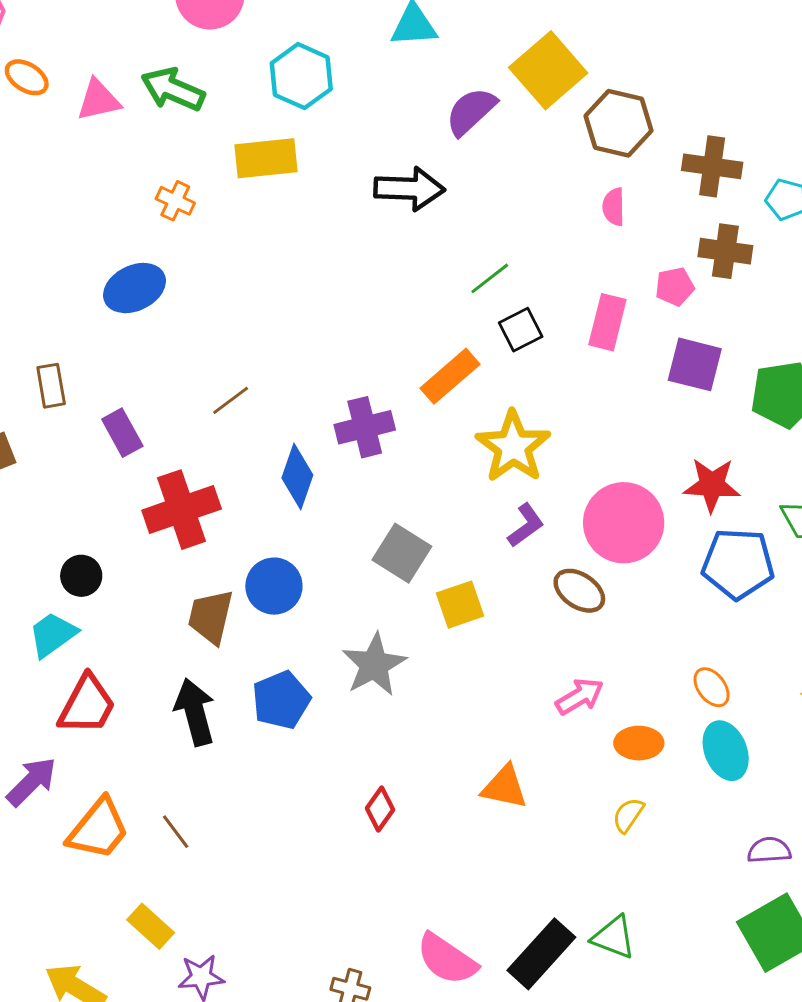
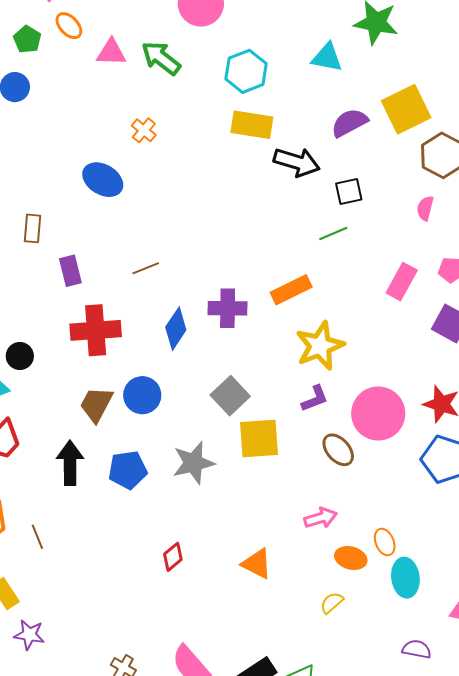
yellow rectangle: (266, 158) -> (252, 125), moved
blue ellipse: (134, 288) -> (103, 180), turned 42
black square: (521, 330) -> (349, 191), moved
yellow square: (460, 605) -> (259, 439), size x1.4
orange ellipse: (712, 687) -> (385, 542), moved

